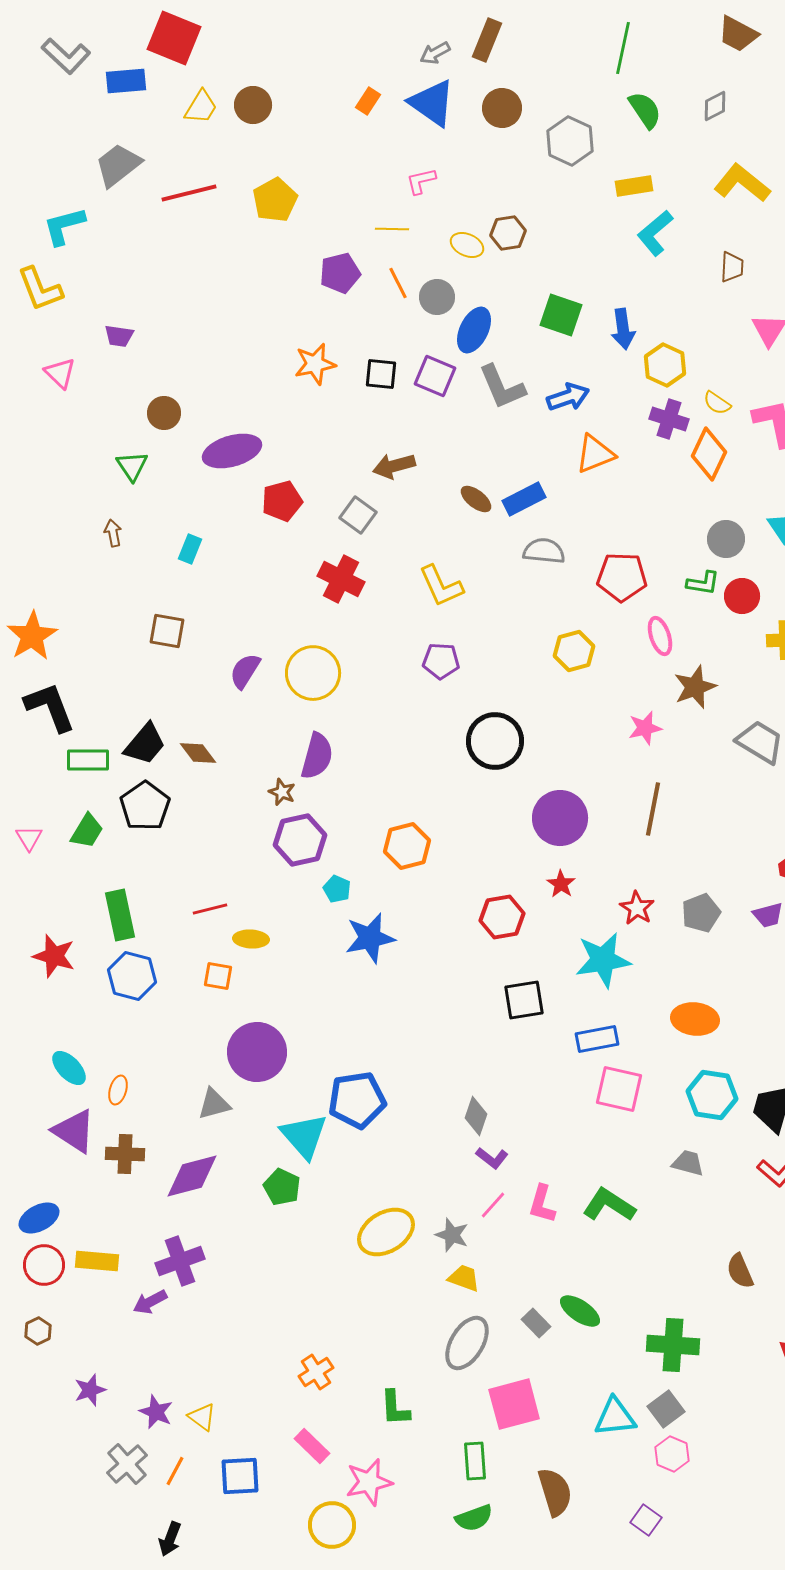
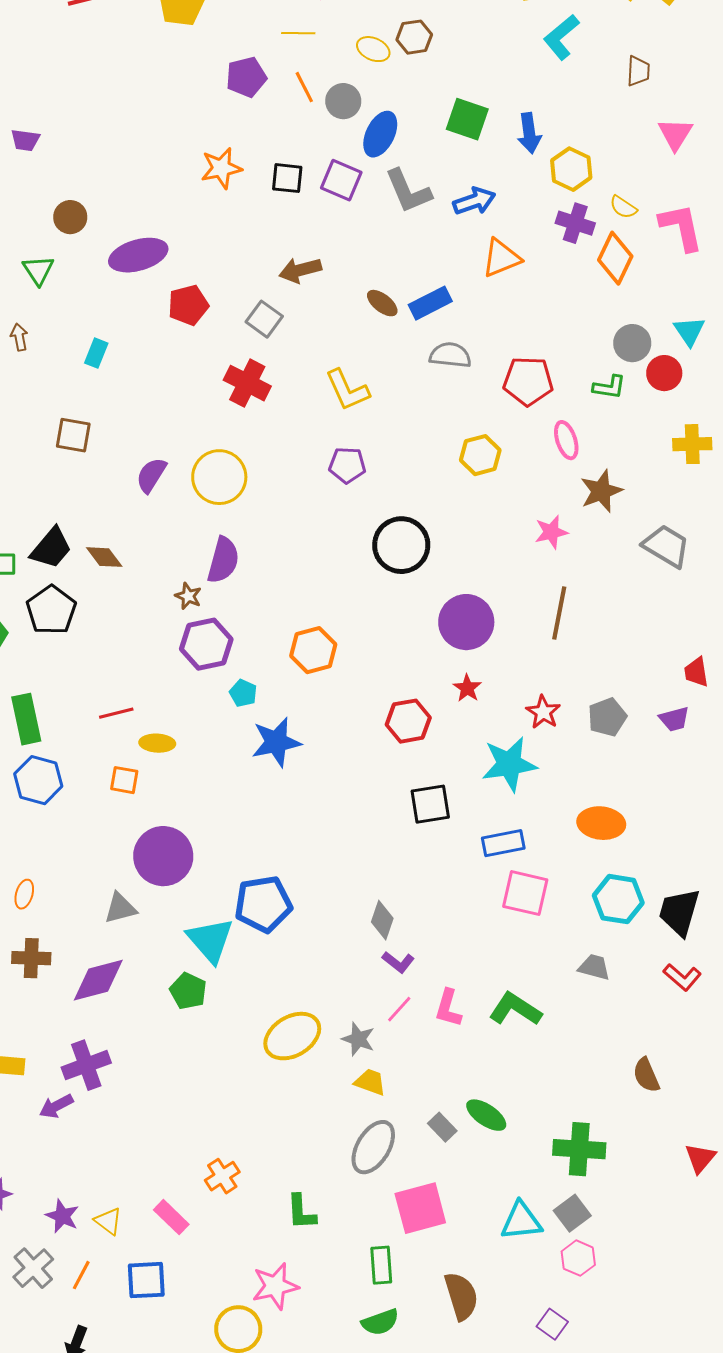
red circle: (742, 596) -> (664, 373), moved
pink rectangle: (312, 1446) -> (171, 1217), moved

